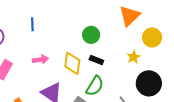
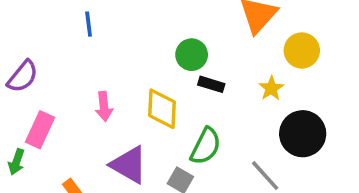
blue line: (32, 24) -> (89, 24), moved
pink arrow: (40, 60) -> (104, 106), turned 98
black rectangle: (96, 60) -> (211, 84), moved

